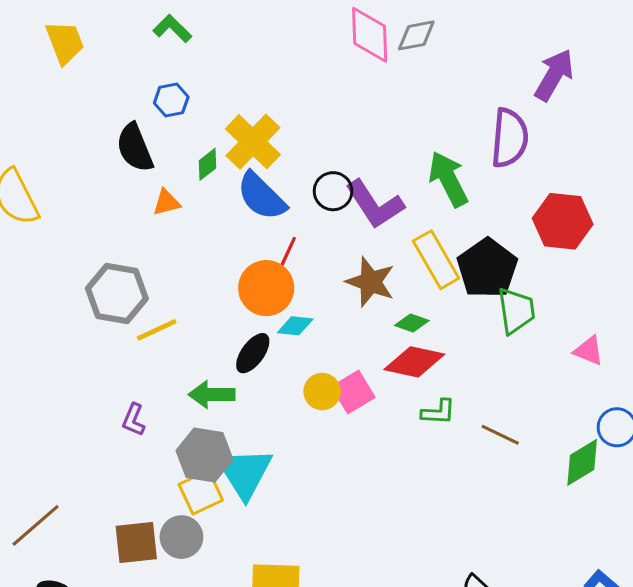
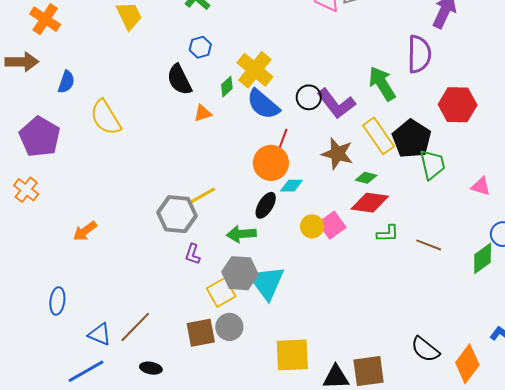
gray hexagon: (117, 293) -> (177, 214), moved
yellow square: (201, 492) -> (221, 292), moved

